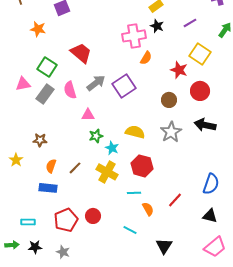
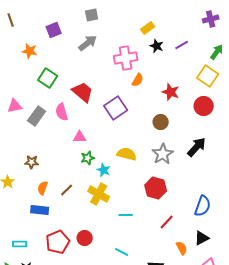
black star: (157, 26) -> (157, 46), moved
red trapezoid: (81, 53) -> (83, 92), moved
yellow square: (200, 54) -> (208, 76), moved
green square: (47, 67) -> (48, 78), moved
gray arrow: (96, 83) -> (88, 43), moved
red circle: (200, 91) -> (204, 106), moved
black arrow: (205, 125) -> (197, 147), turned 120
red hexagon: (142, 166) -> (156, 188), moved
orange semicircle: (148, 209) -> (182, 248), moved
black triangle: (210, 216) -> (202, 238), turned -42

